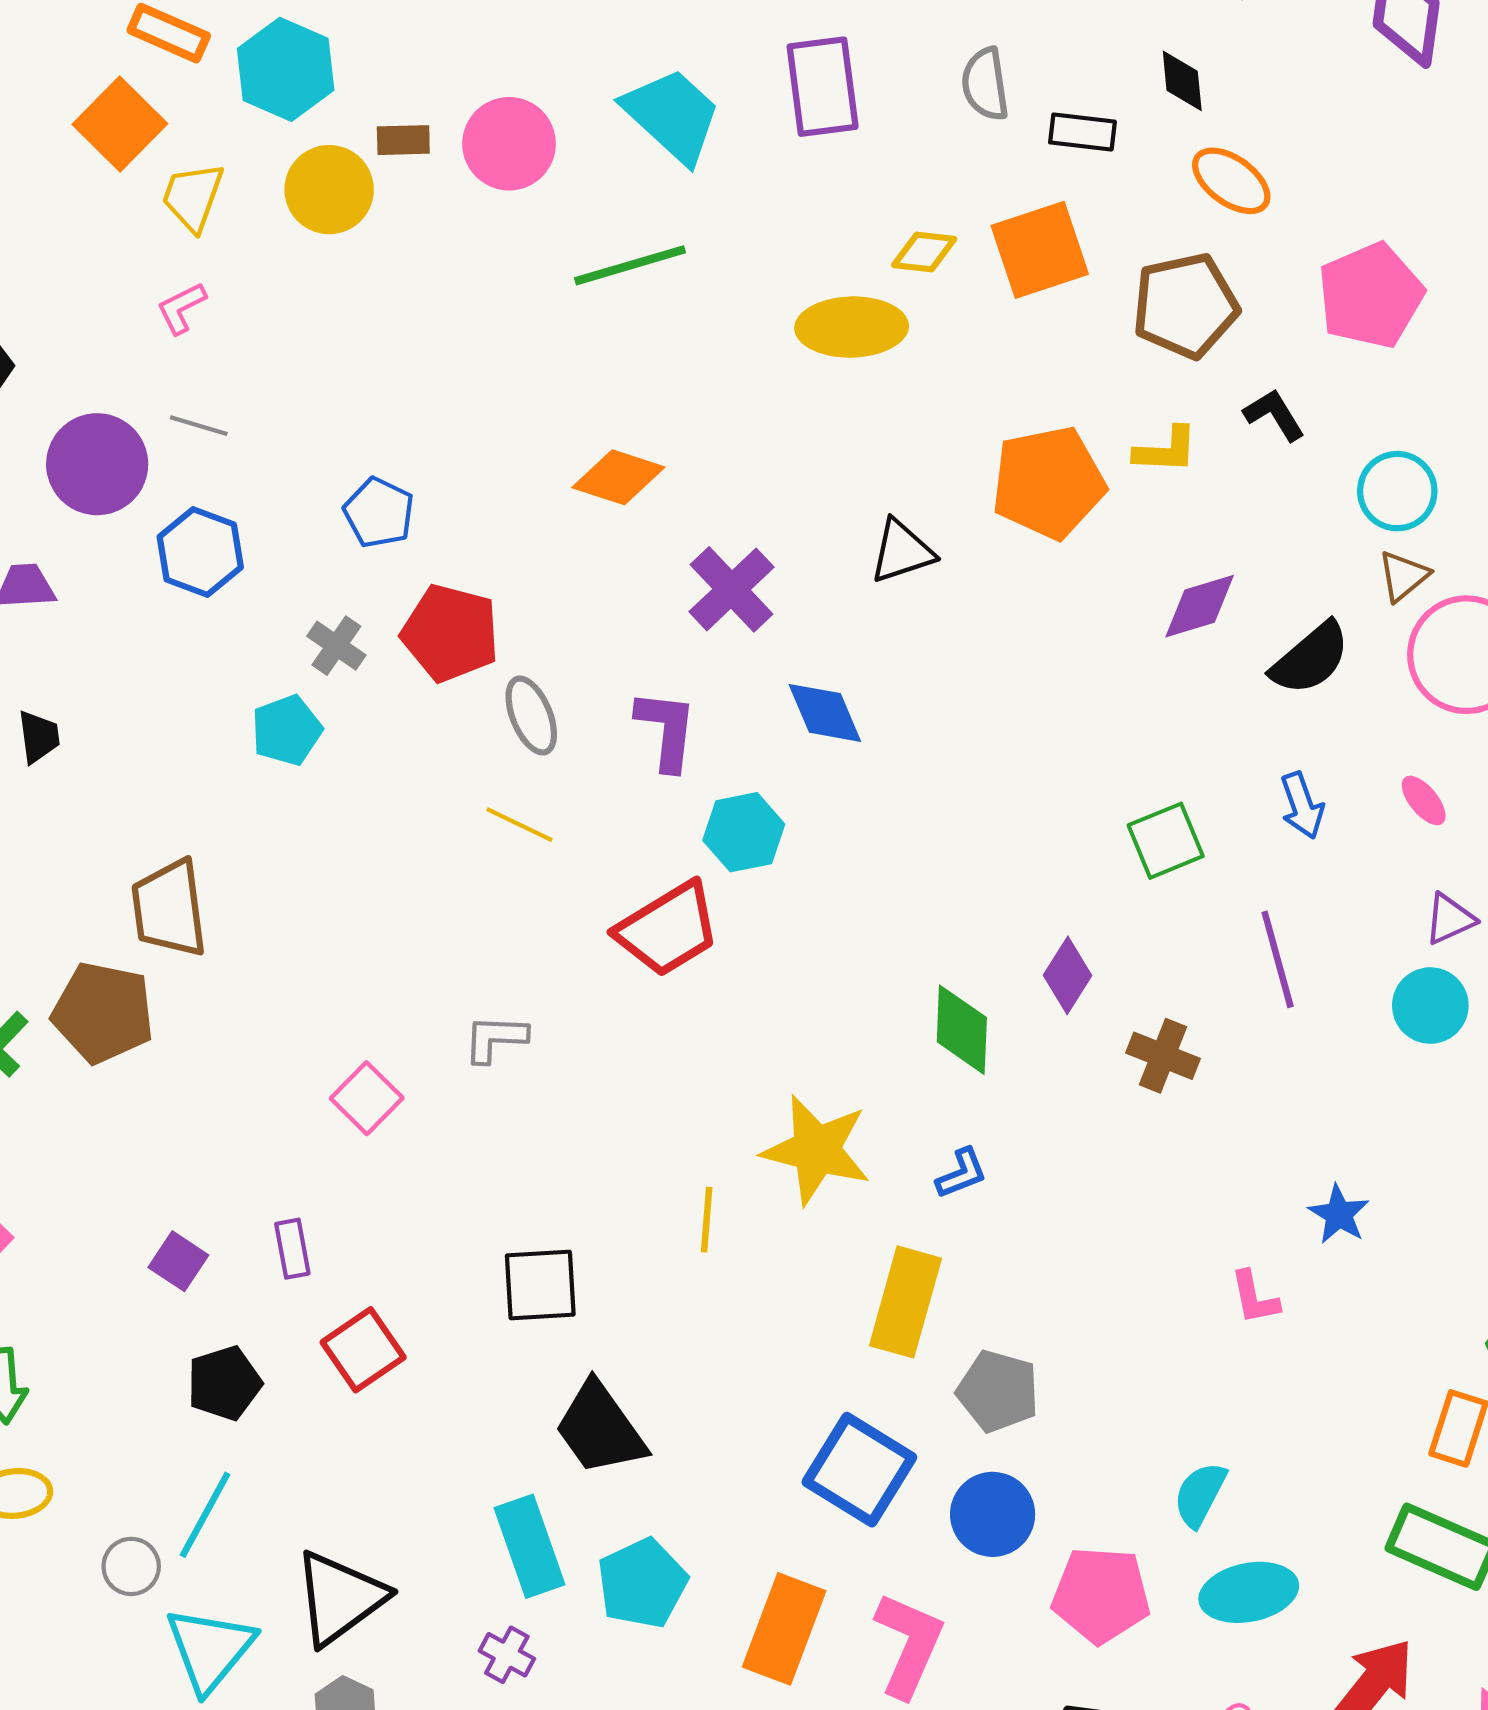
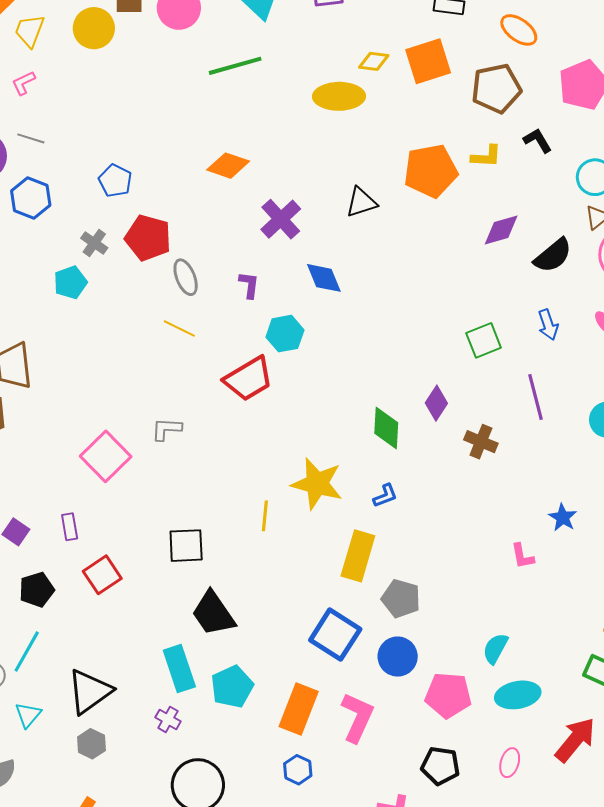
purple L-shape: (666, 730) -> (249, 285), size x0.7
pink square: (367, 1098) -> (106, 456), size x1.5
cyan triangle: (210, 1649) -> (28, 715), size x0.6

